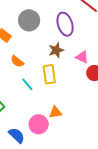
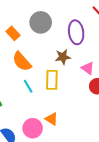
orange semicircle: (17, 61) -> (22, 62), size x1.5
orange triangle: (56, 112) -> (52, 119), turned 32

